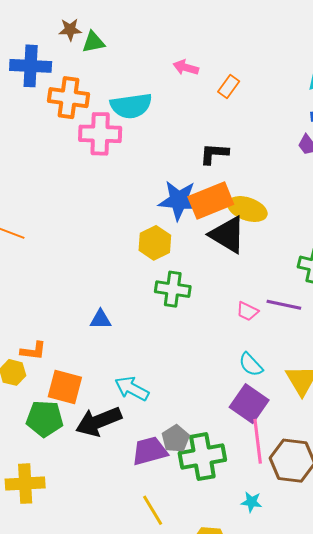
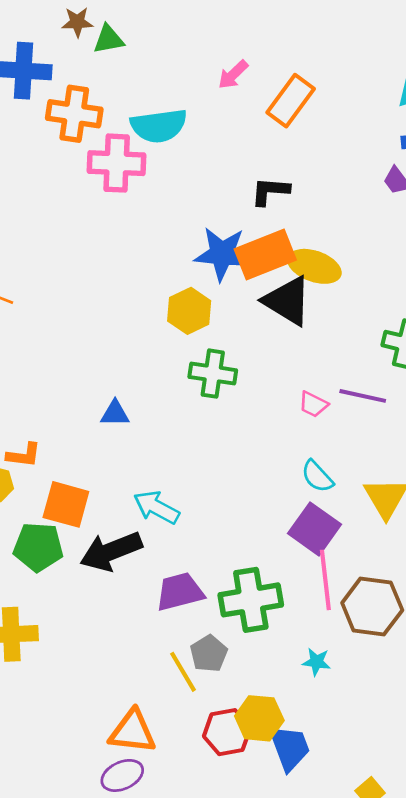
pink arrow: (186, 68) -> (233, 75), turned -60
orange rectangle: (229, 86) -> (291, 101), size x1.6
gray pentagon: (176, 439) -> (209, 654), moved

